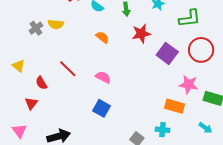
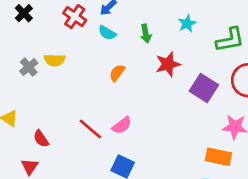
orange semicircle: (102, 37) -> (117, 73), turned -88
red line: (68, 69) -> (90, 129), moved
pink semicircle: (103, 77) -> (122, 125), turned 119

